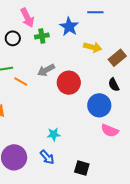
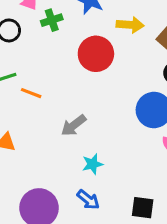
gray arrow: (46, 70) -> (74, 125), moved
red circle: (69, 83) -> (96, 54), moved

